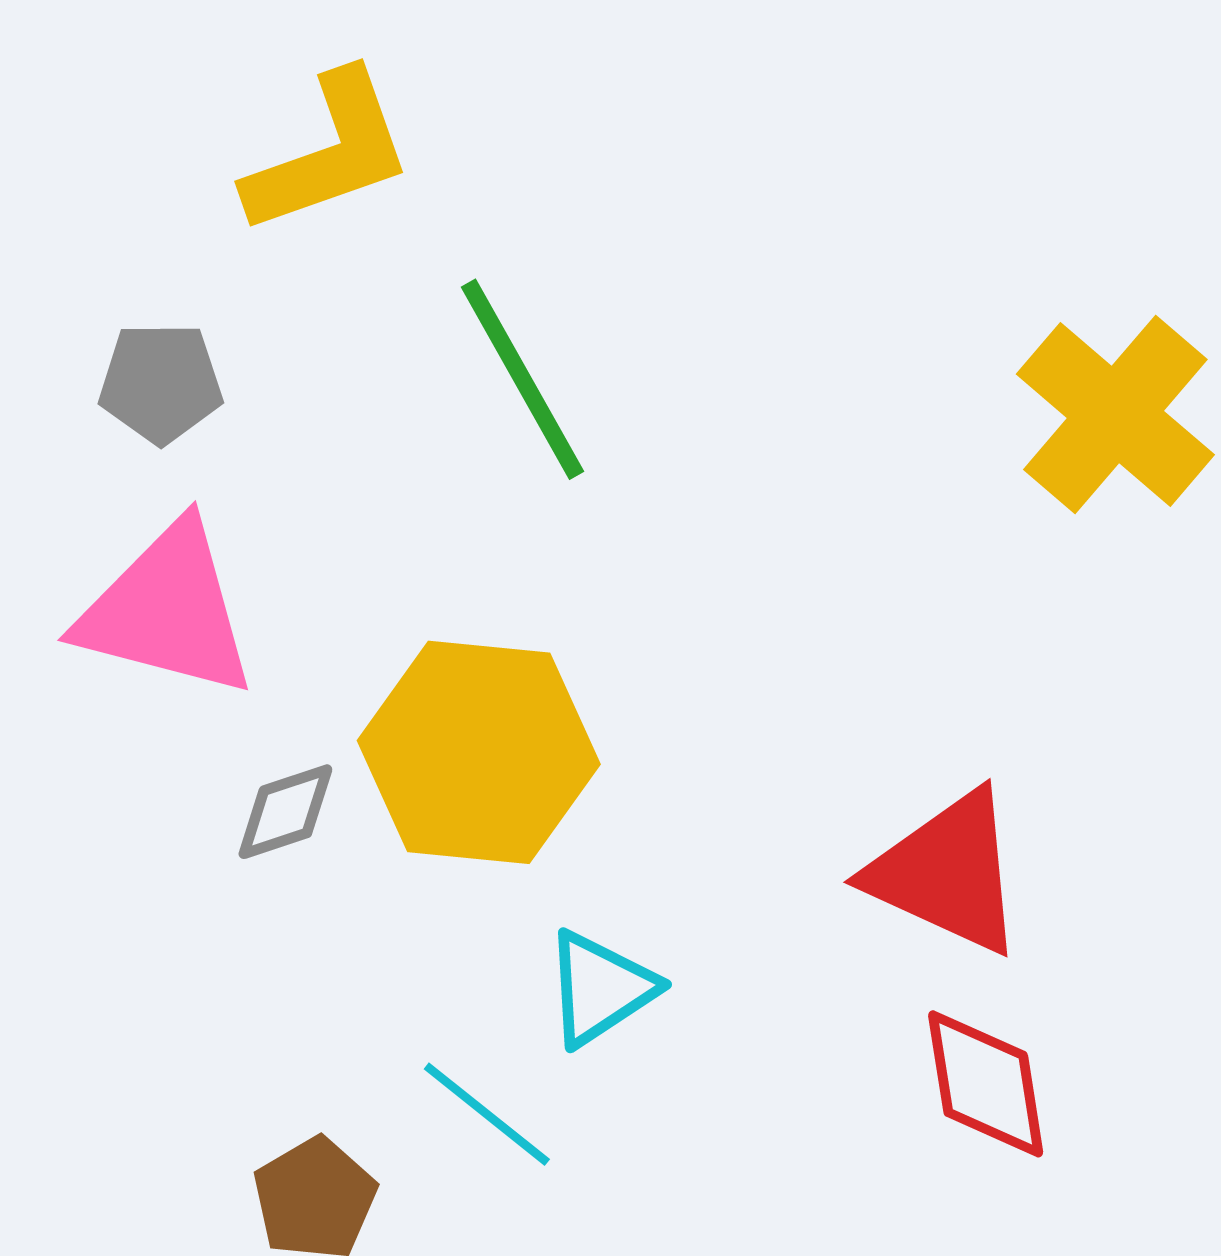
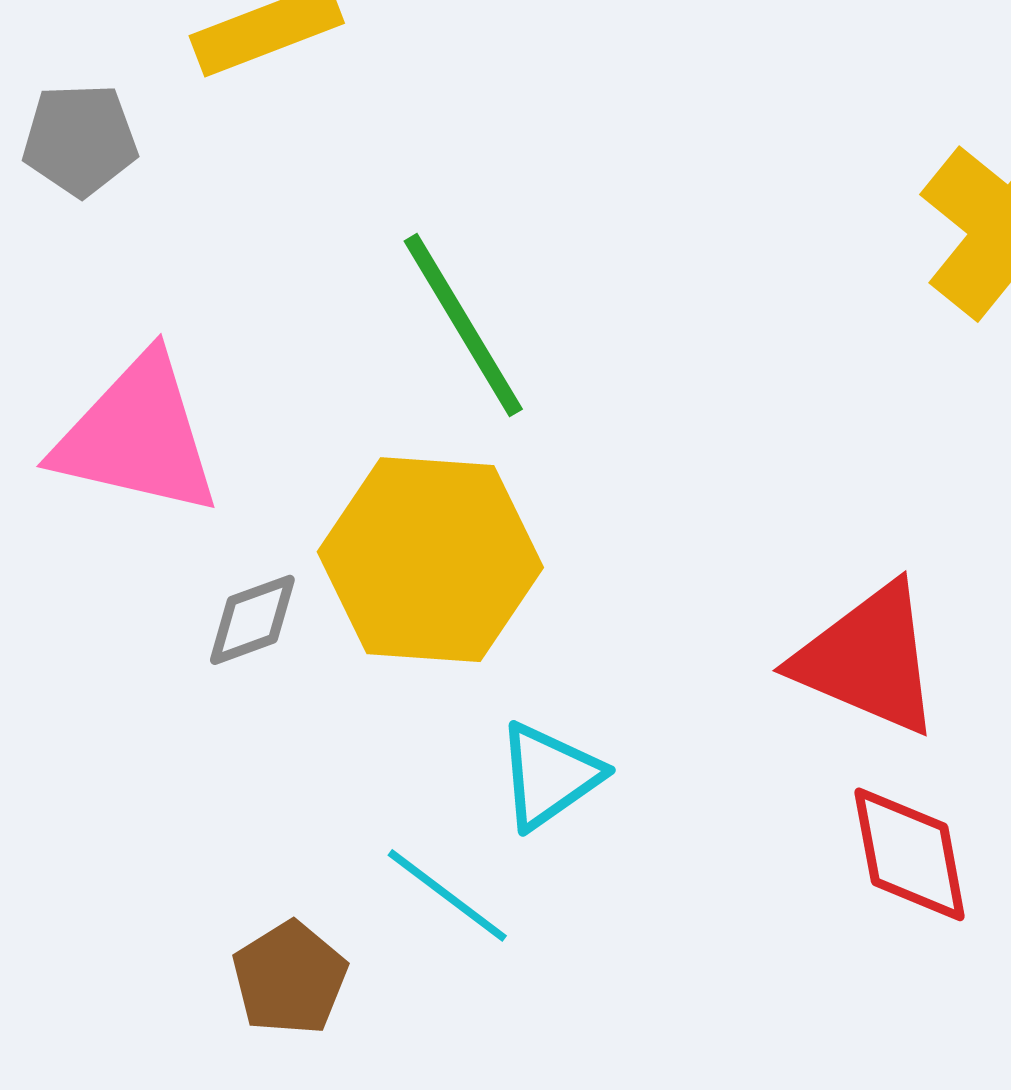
green line: (523, 379) -> (463, 325), moved
gray pentagon: (161, 383) -> (80, 140), moved

